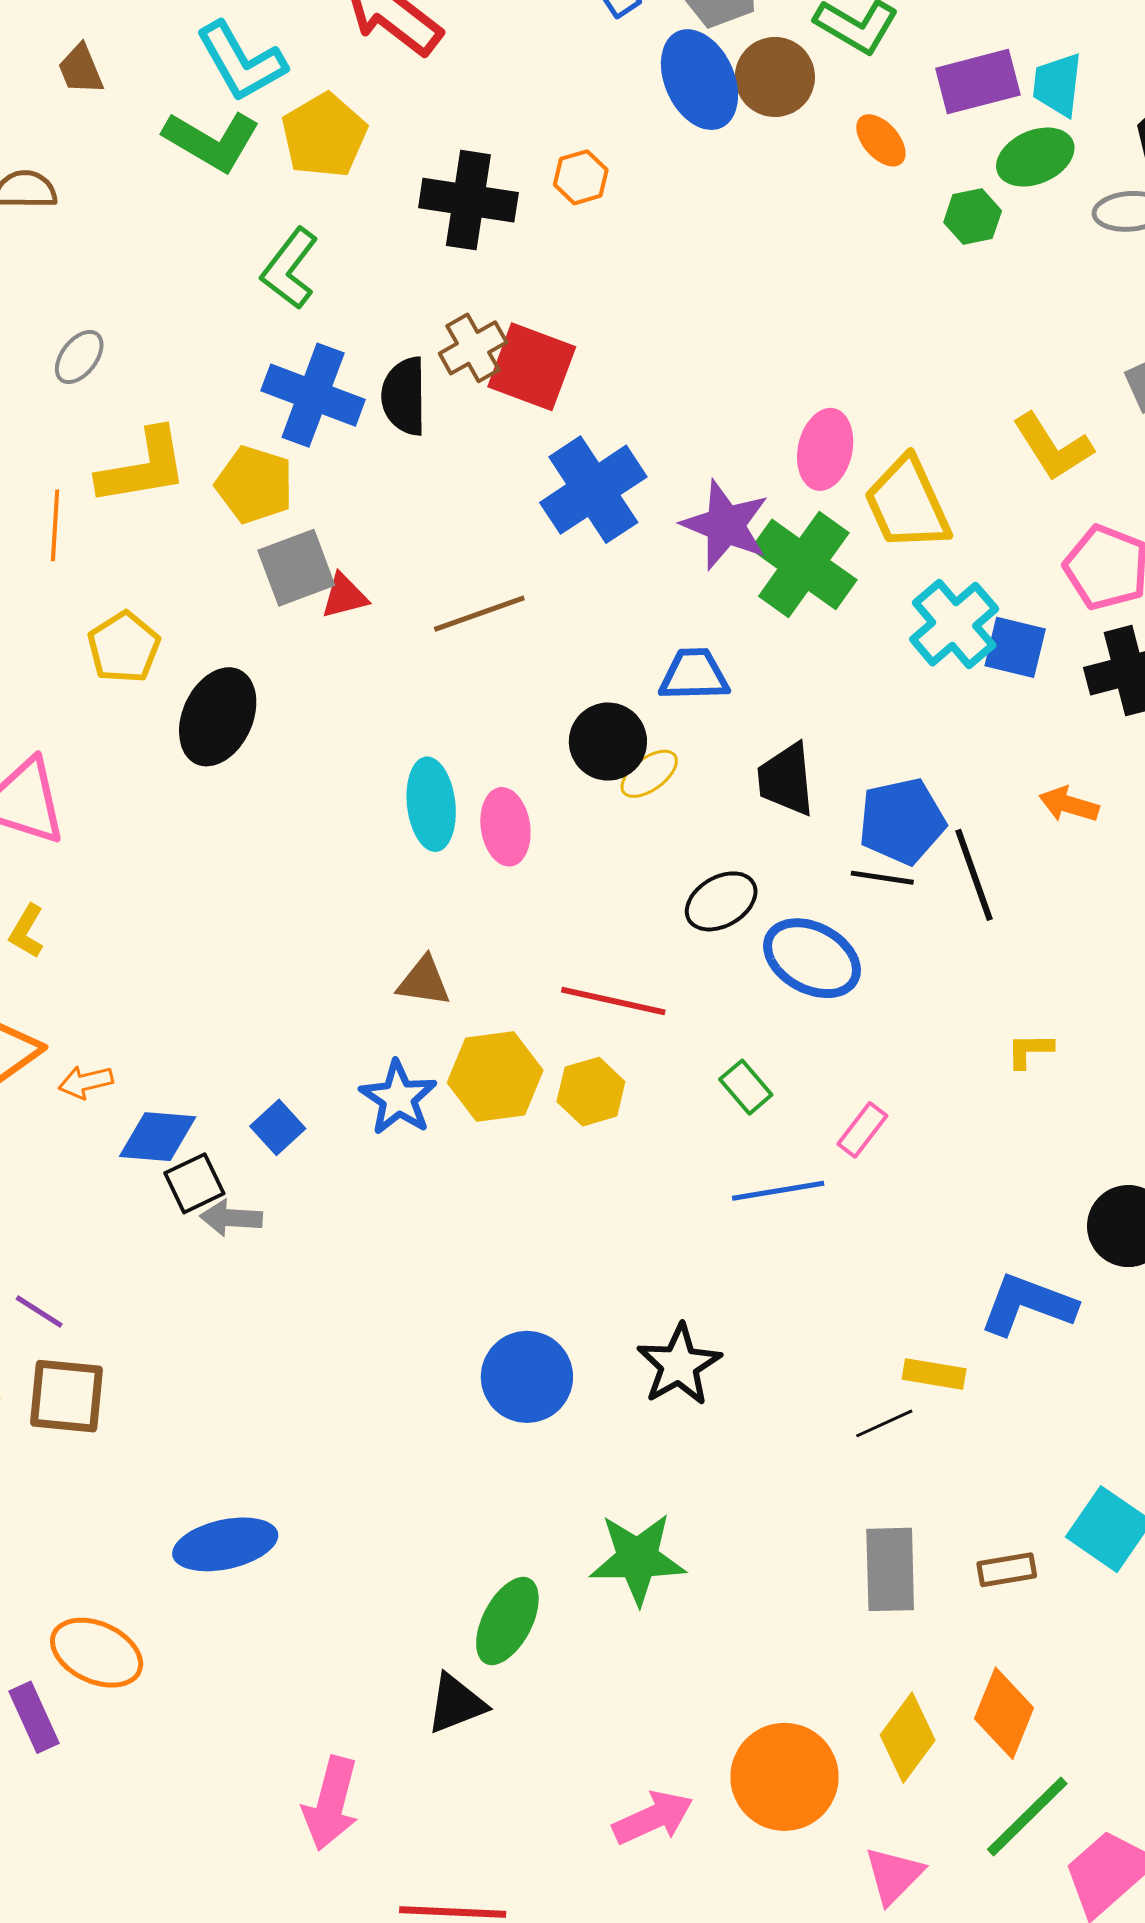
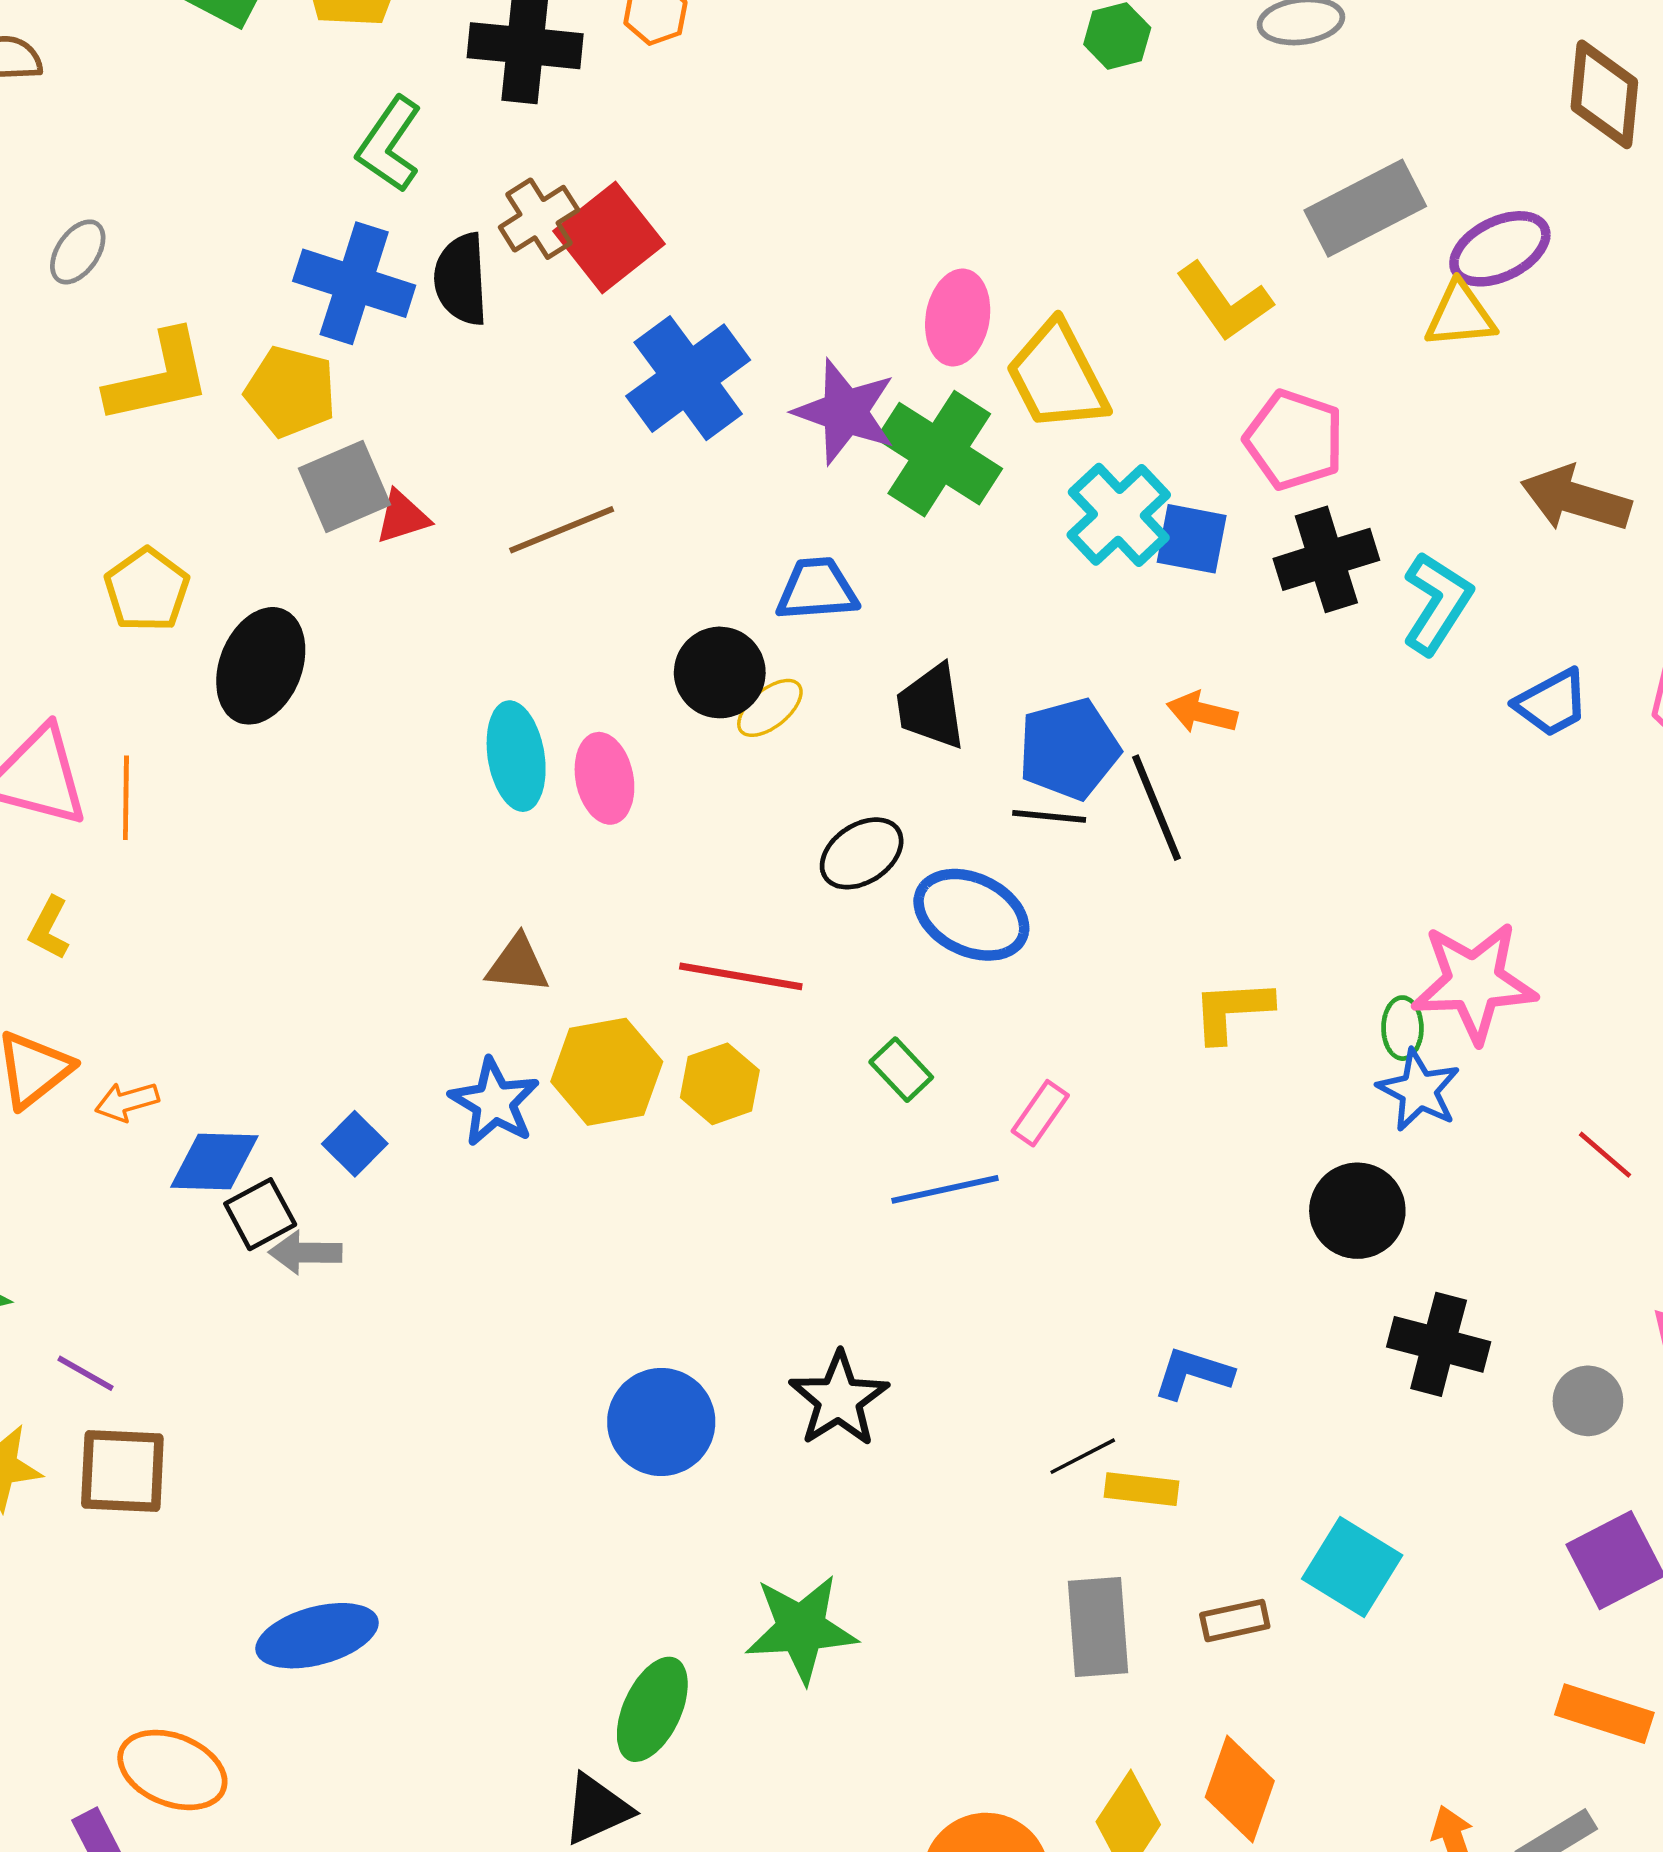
green L-shape: (290, 269) -> (389, 144), moved
red square: (532, 367) -> (609, 238), turned 34
orange line: (55, 525) -> (126, 798), moved
orange arrow: (1069, 804) -> (1202, 713), moved
yellow L-shape: (1030, 1050) -> (1232, 1010), size x1.5
blue L-shape: (1028, 1305) -> (1193, 1373), moved, size x0.7
yellow rectangle: (934, 1374) -> (1141, 1489), moved

